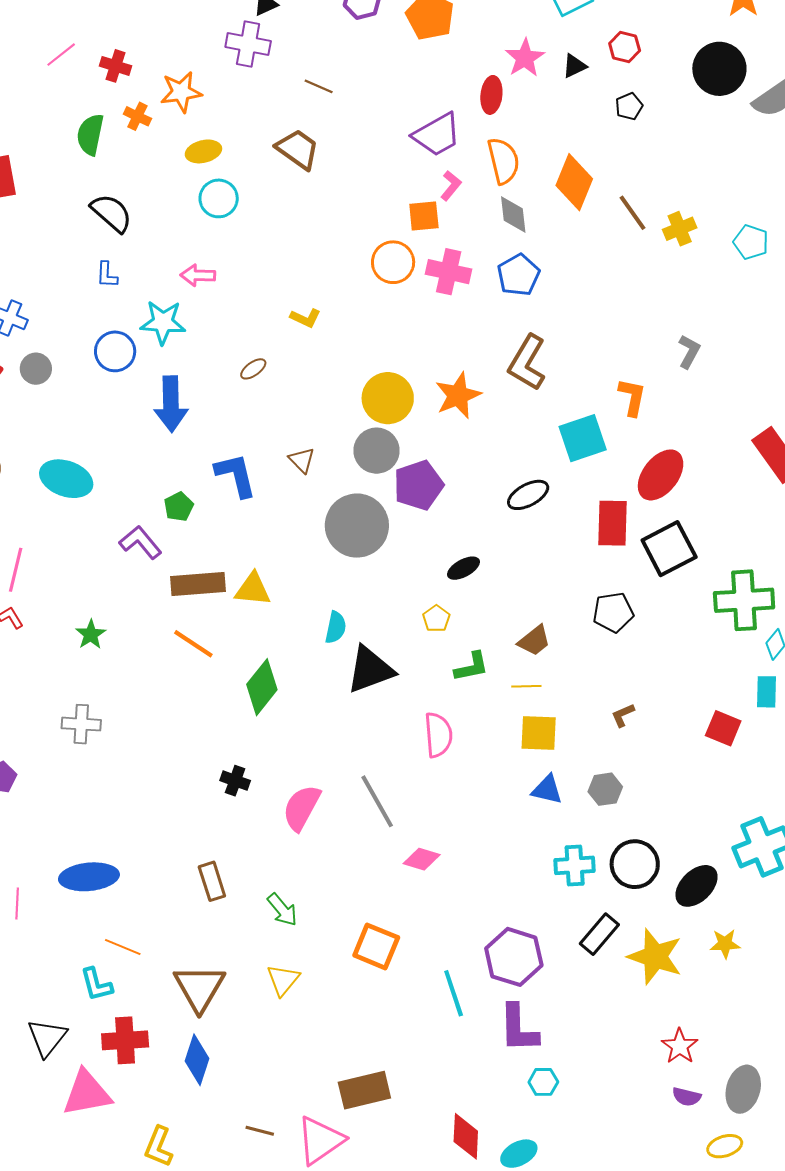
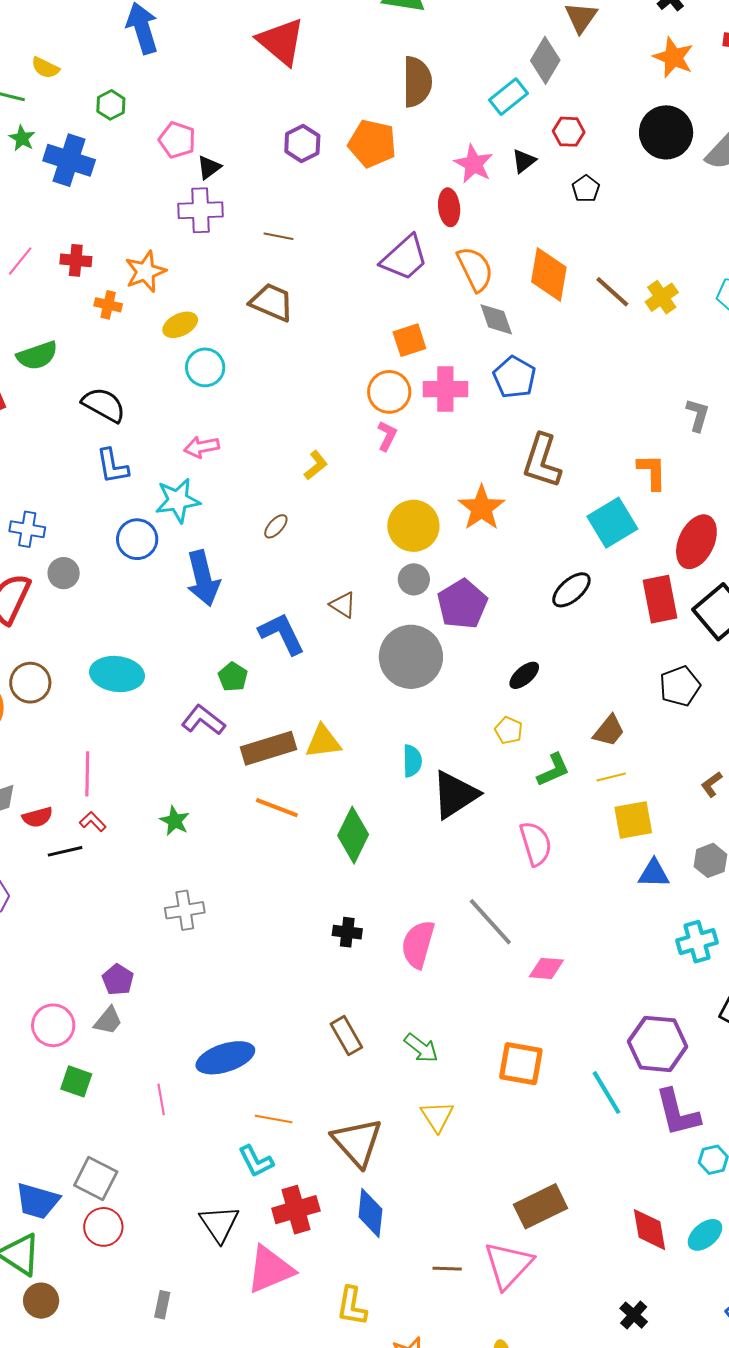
green semicircle: (90, 135) -> (37, 356), moved, turned -108
pink L-shape: (451, 186) -> (387, 436), moved
blue L-shape: (107, 275) -> (112, 466), size x1.4
yellow L-shape: (305, 318) -> (316, 465), turned -52
gray circle: (377, 451) -> (414, 579), size x0.7

